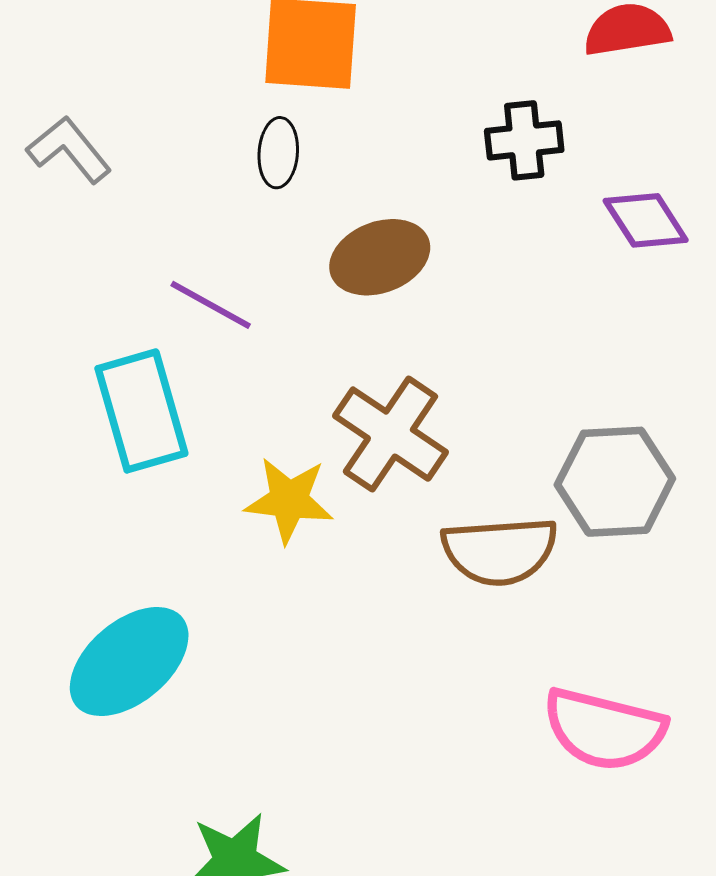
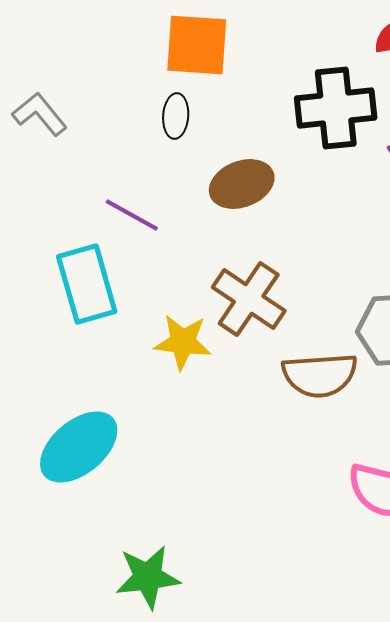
black cross: (524, 140) -> (336, 108), size x1.6

